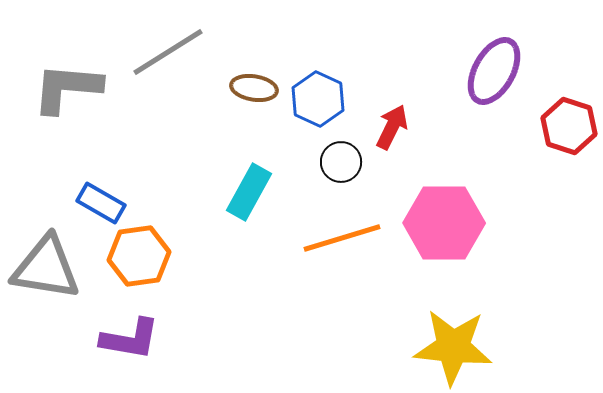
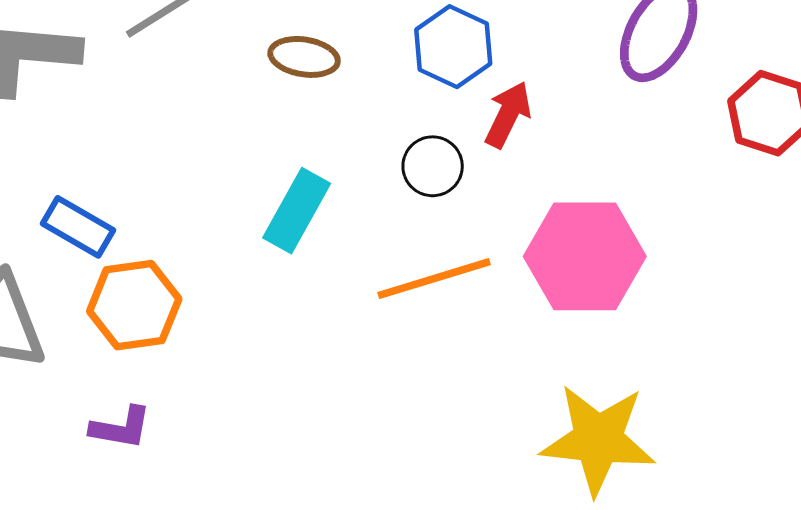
blue hexagon: (318, 99) -> (453, 47), moved
purple L-shape: (130, 339) -> (121, 428), size x0.7

